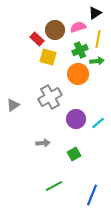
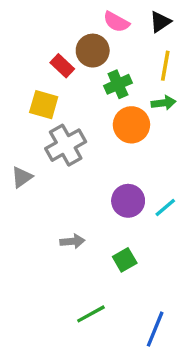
pink semicircle: (78, 27) -> (116, 22), moved, turned -133
green cross: (80, 50) -> (118, 84), moved
yellow square: (48, 57) -> (44, 105), moved
gray cross: (50, 97) -> (66, 145), moved

